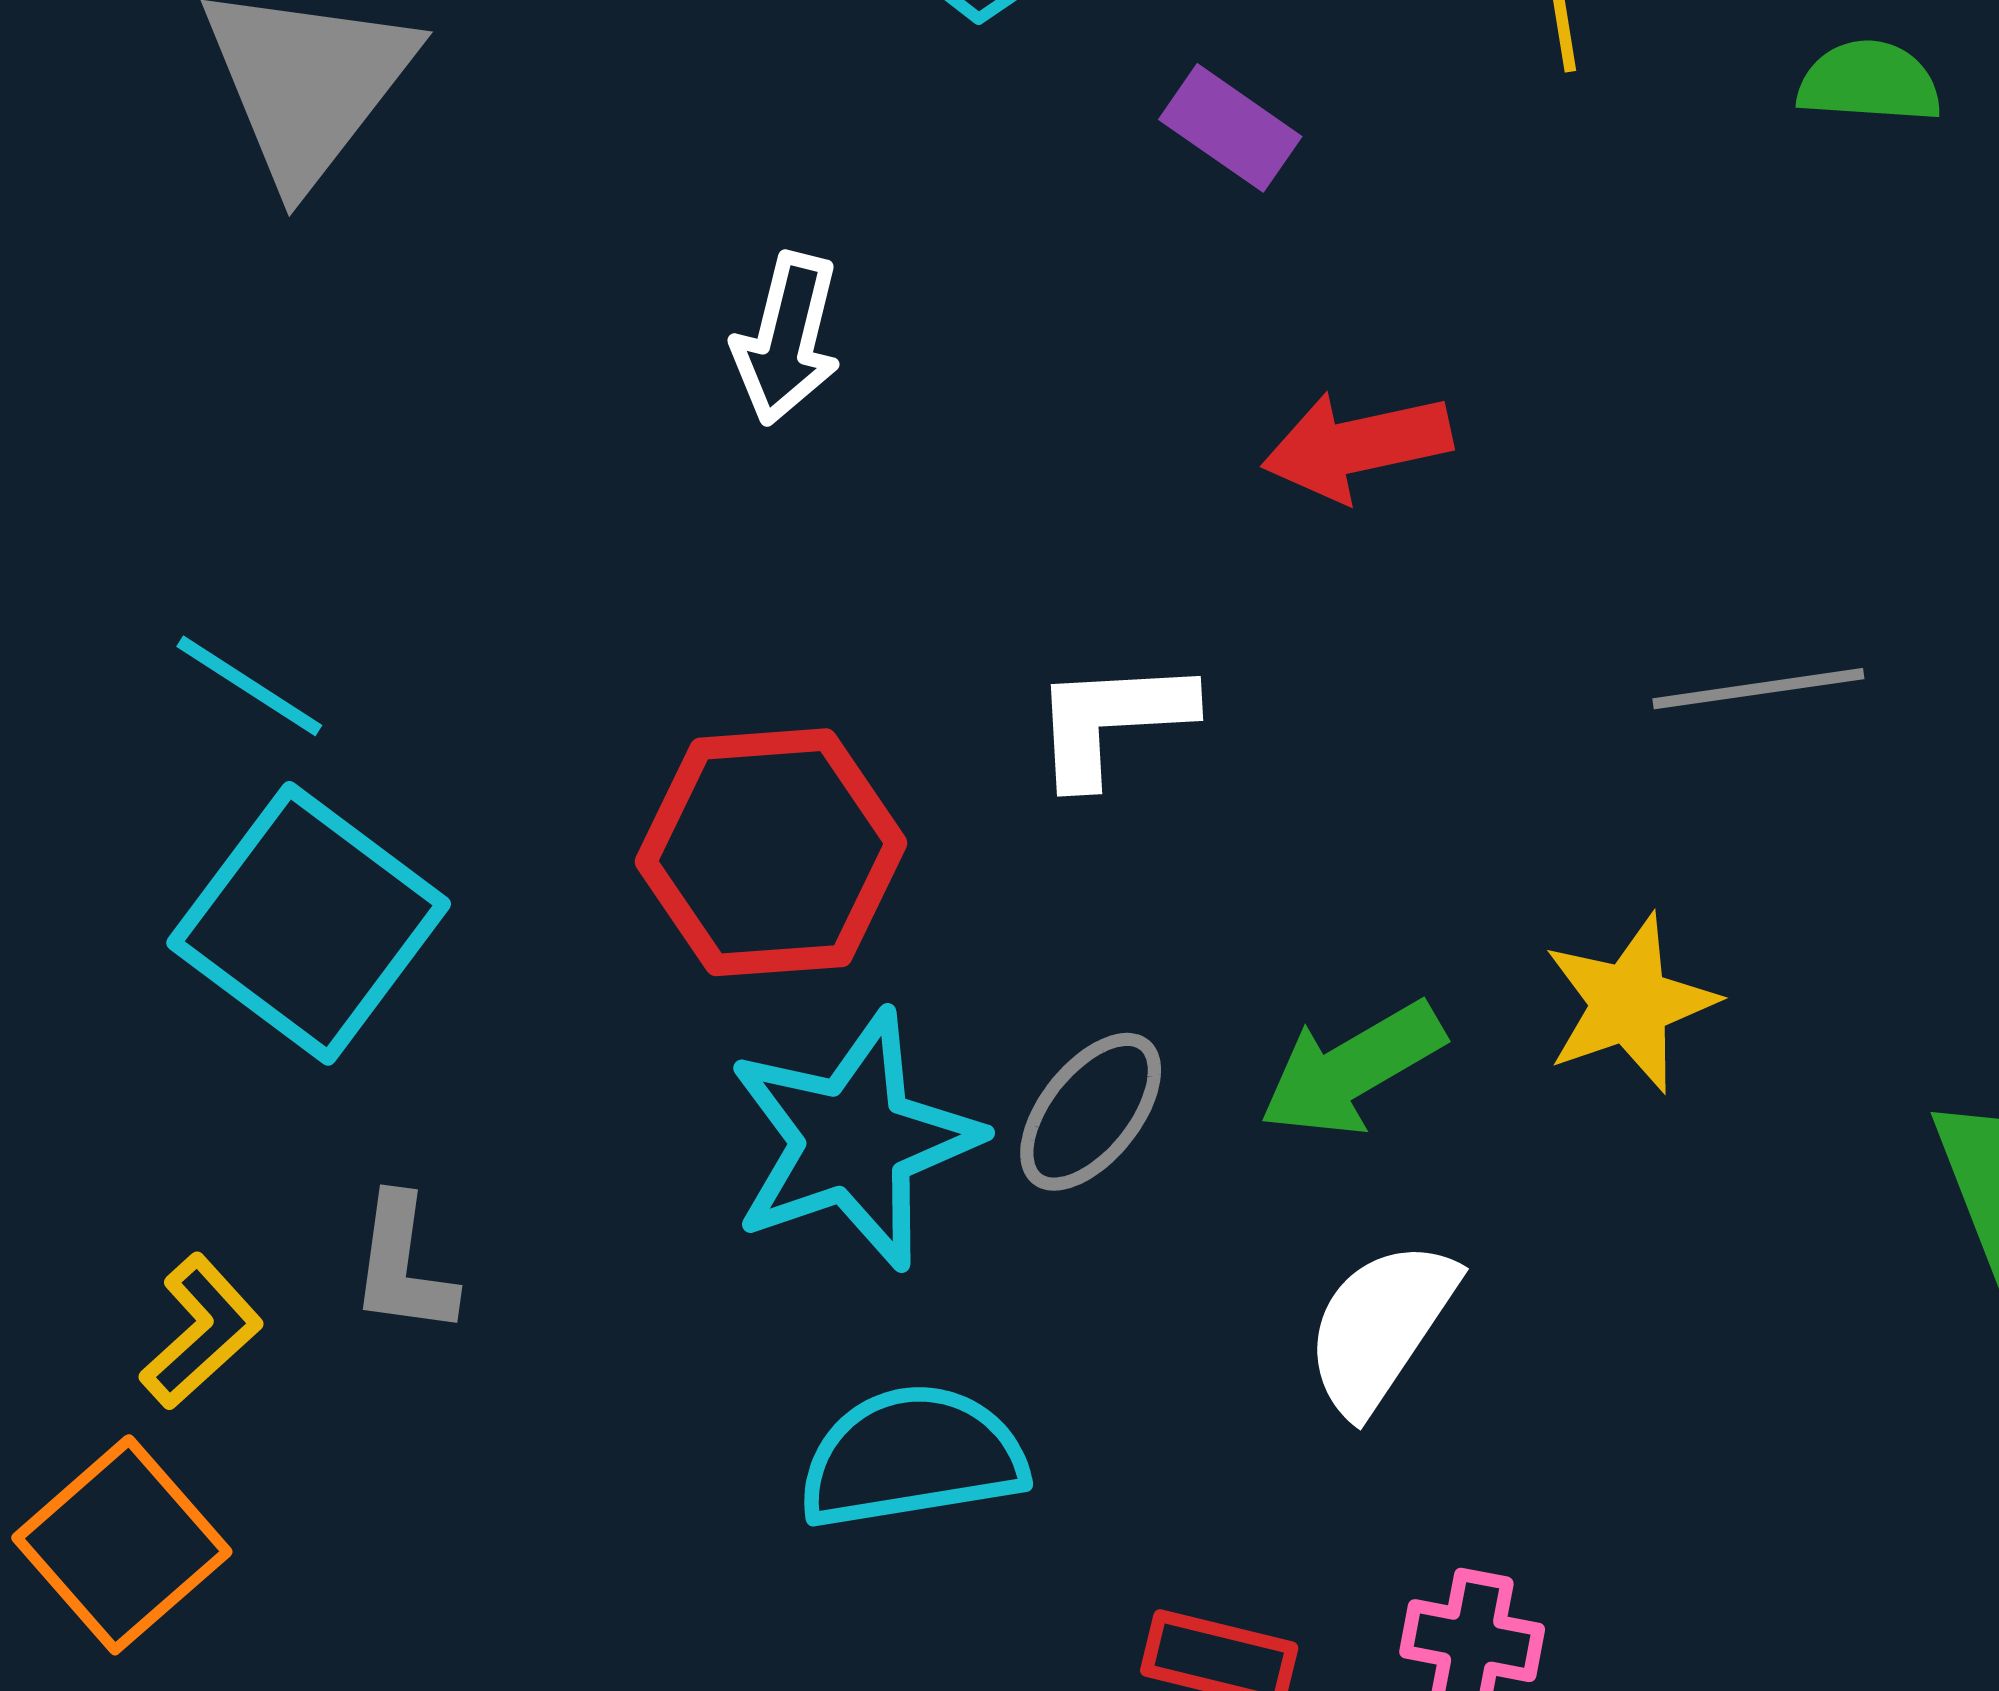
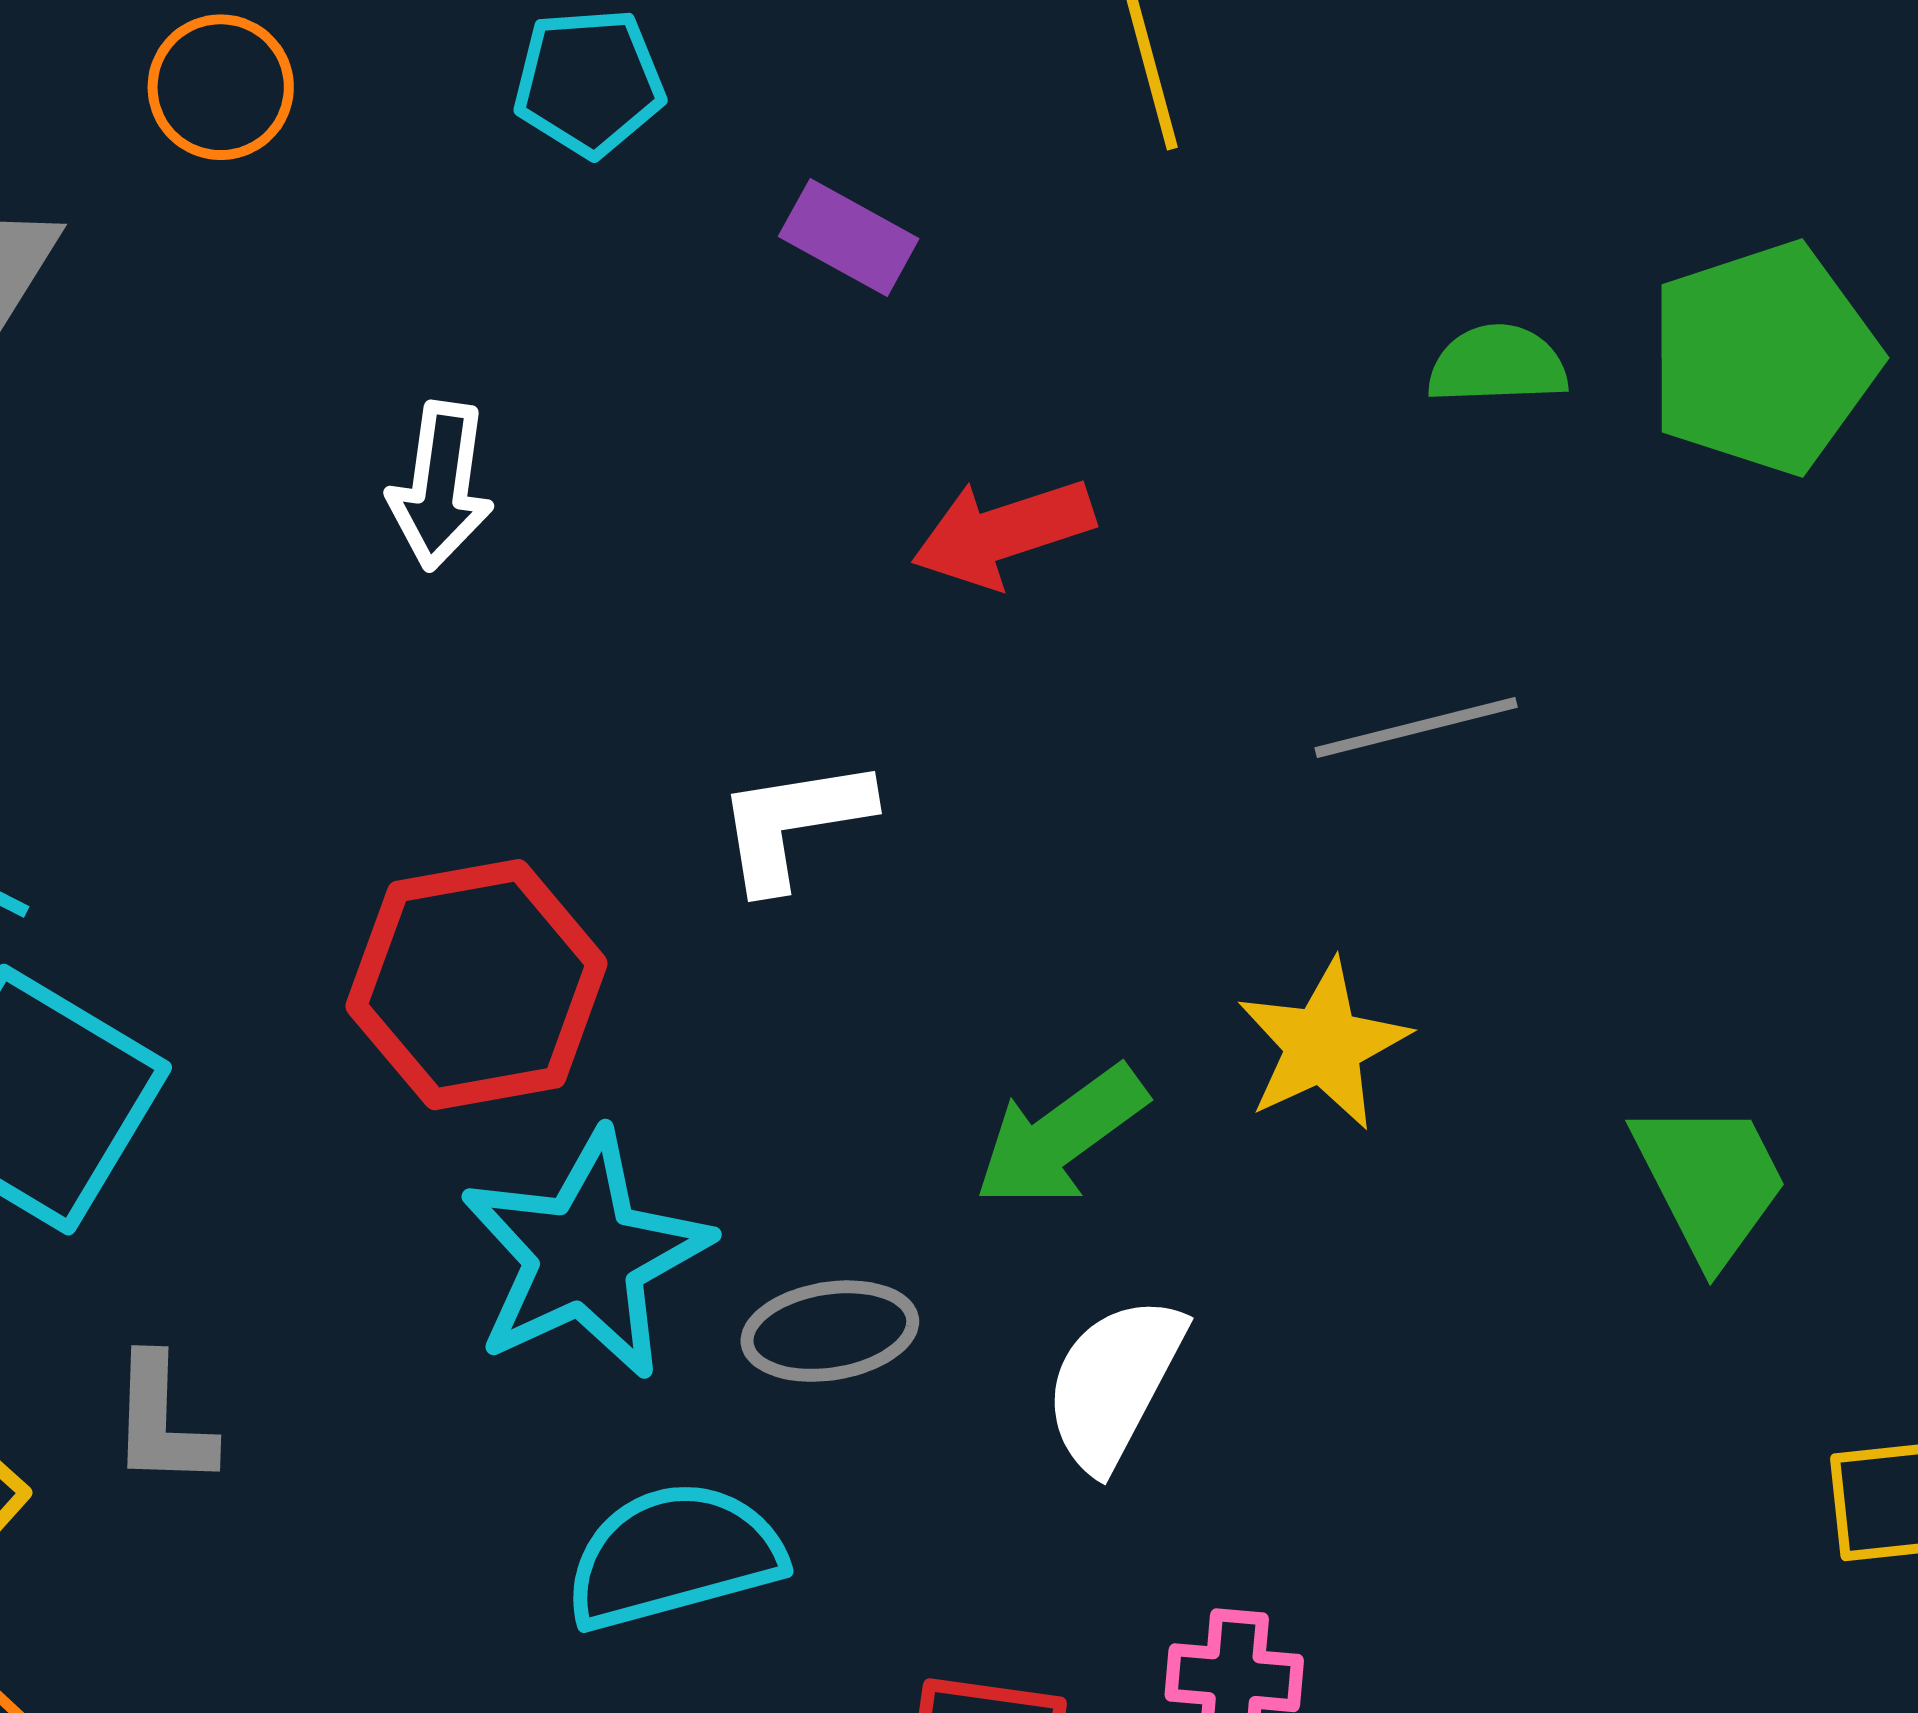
green semicircle: (1869, 82) -> (1498, 365), moved
gray ellipse: (1091, 1112) -> (830, 1331), moved, turned 48

